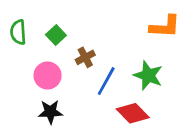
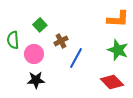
green semicircle: (18, 32) -> (13, 40), moved
green star: (148, 75) -> (118, 50), moved
red diamond: (133, 113) -> (112, 82), moved

